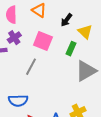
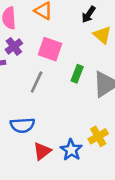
black arrow: (66, 20) -> (89, 14), moved
green rectangle: (71, 49) -> (77, 74), moved

